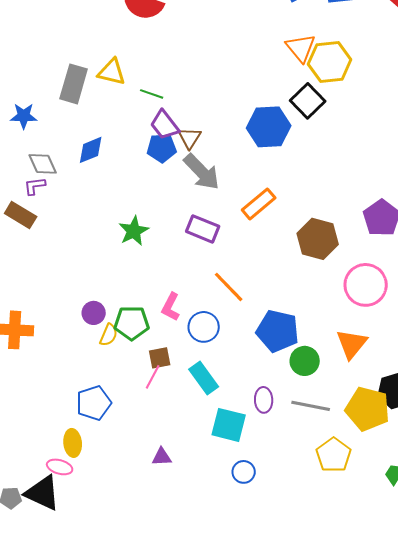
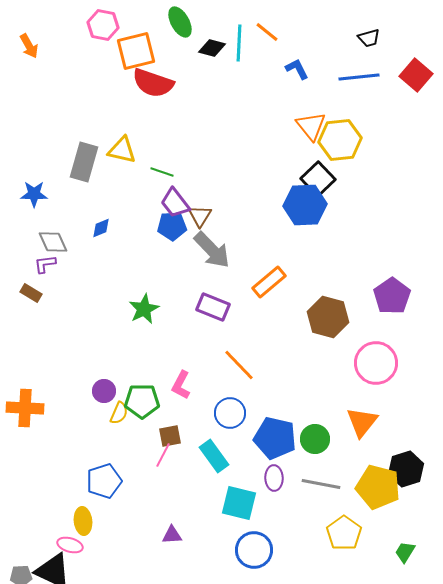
blue hexagon: (269, 127) -> (305, 205), moved
blue diamond: (91, 150) -> (101, 228), size x0.7
brown rectangle: (21, 215) -> (31, 293), size x0.7
blue circle: (204, 327) -> (230, 413), moved
blue pentagon: (278, 331) -> (275, 438), moved
blue circle: (244, 472) -> (254, 550), size x1.6

